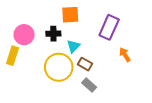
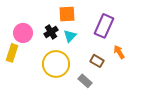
black cross: (53, 34) -> (51, 32), turned -32
cyan triangle: (73, 46) -> (70, 36), moved
brown rectangle: (85, 64) -> (97, 61), moved

